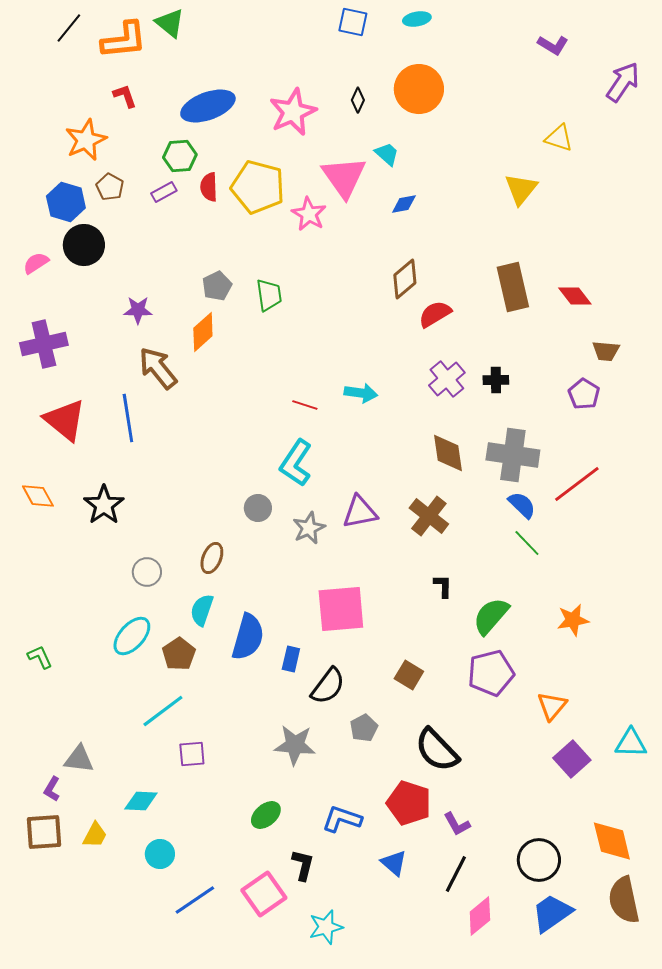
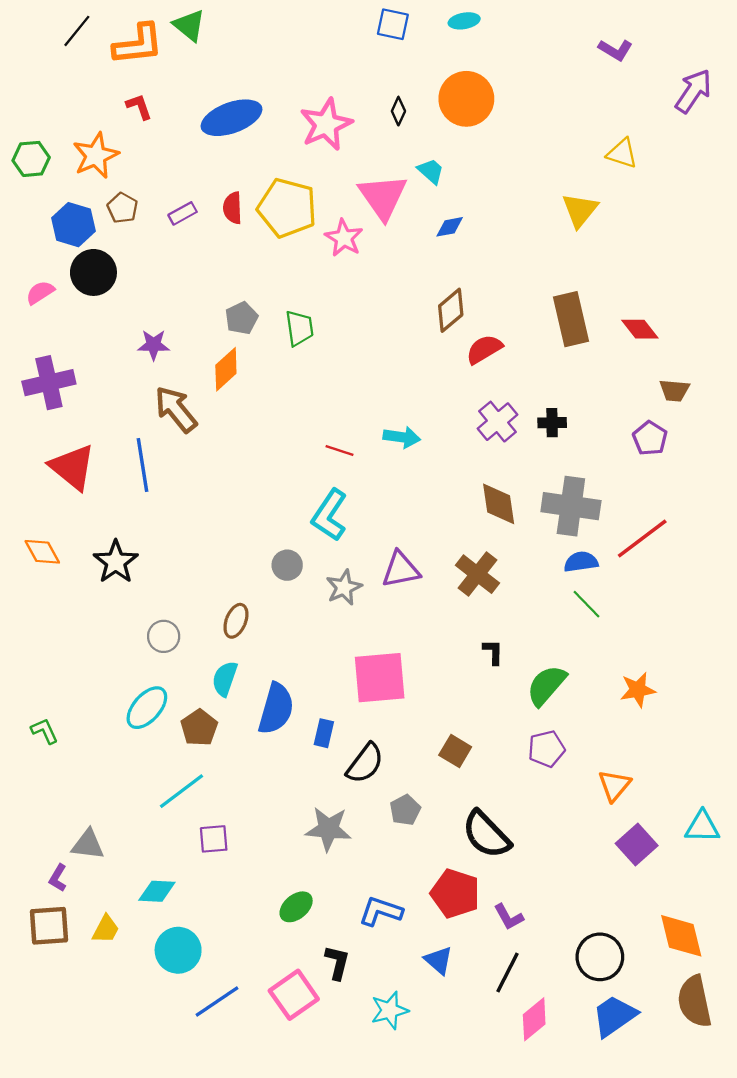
green hexagon: (180, 156) -> (31, 159), moved
blue semicircle: (522, 505) -> (581, 562), turned -52
purple pentagon: (491, 673) -> (546, 749), size x0.7
cyan circle: (160, 854) -> (178, 950), size x1.4
cyan star: (326, 927) -> (390, 1010), moved

